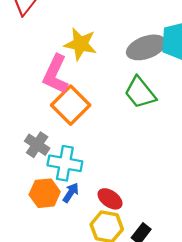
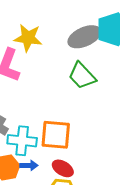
orange square: (71, 105) -> (56, 135), moved, turned -36
blue arrow: (71, 193) -> (29, 165), turned 60

